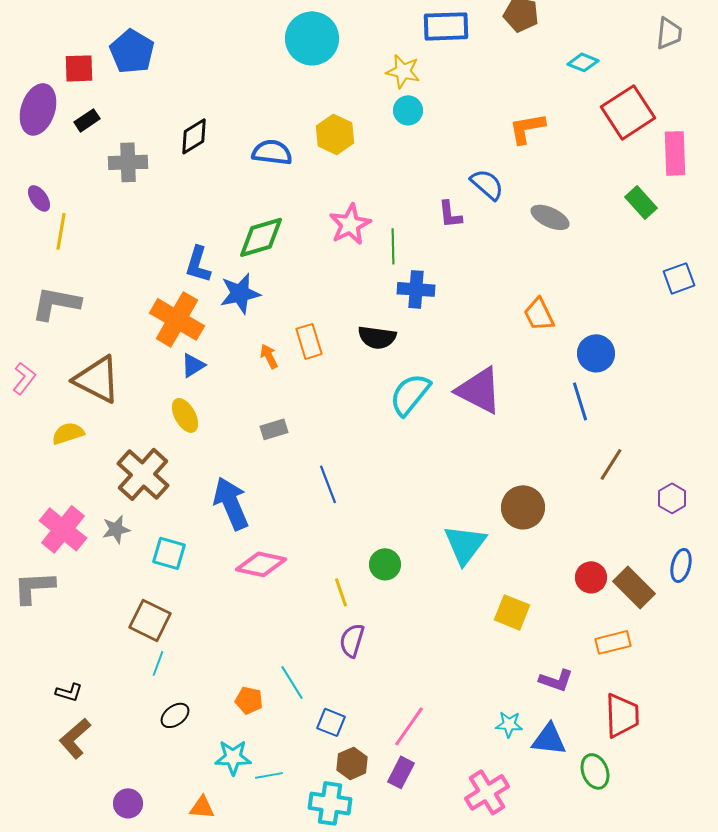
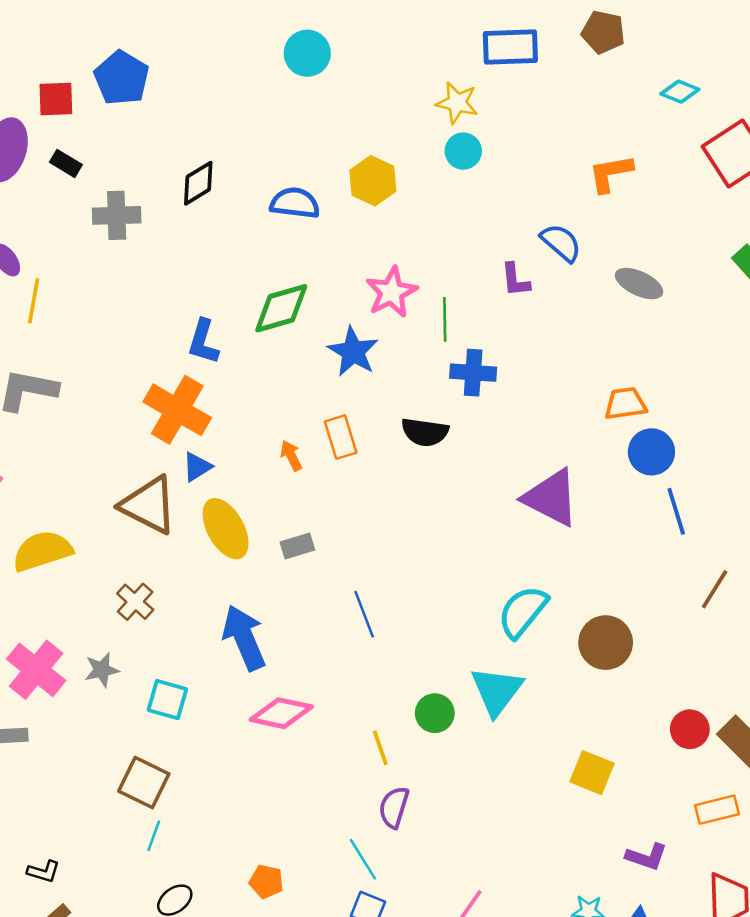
cyan circle: (312, 38) -> (307, 53), moved, size x0.7
black rectangle: (87, 120) -> (66, 163), turned 65
blue star: (240, 293) -> (353, 352), moved, turned -30
orange trapezoid: (539, 314) -> (625, 404), turned 108
blue circle: (596, 353) -> (651, 452), moved
brown triangle: (97, 379) -> (149, 505), moved
cyan semicircle: (410, 394) -> (523, 612), moved
yellow ellipse: (185, 415) -> (226, 529), moved, size x1.4
yellow semicircle: (68, 433) -> (42, 551), size x1.5
brown cross: (143, 474) -> (135, 602), size x0.6
cyan triangle: (465, 544) -> (497, 691), moved
cyan line: (292, 682) -> (363, 859), moved

